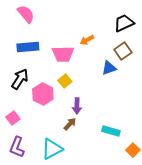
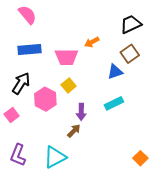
pink square: (13, 118) -> (12, 115), moved
cyan rectangle: (111, 131) -> (114, 103), moved, turned -42

